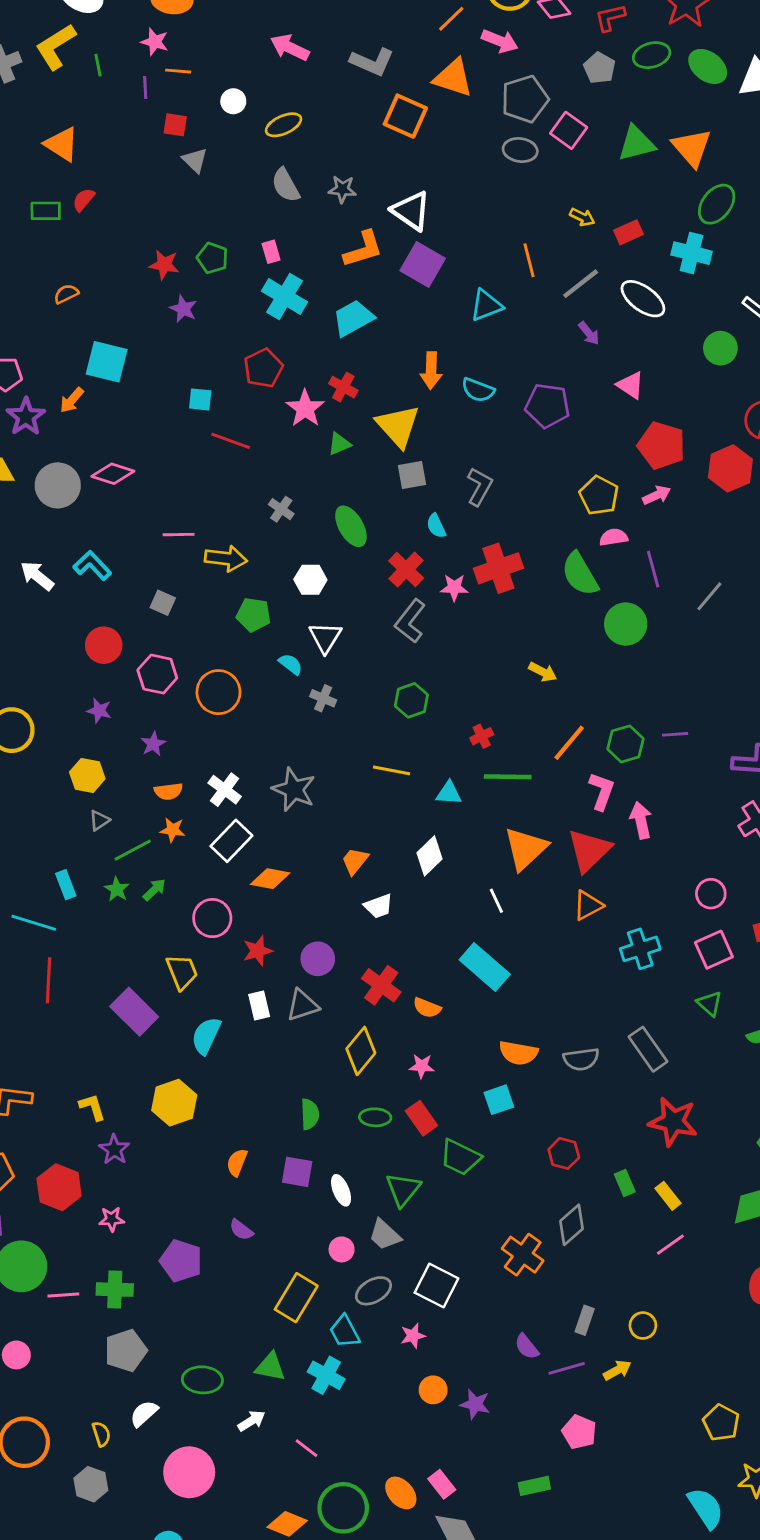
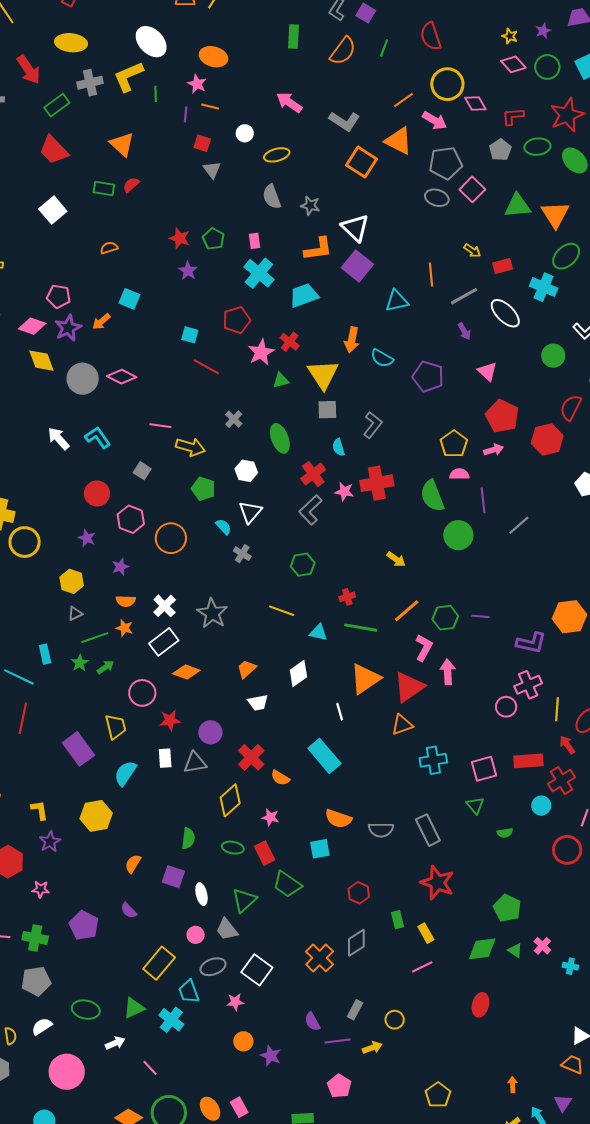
cyan square: (107, 362) -> (130, 299), size x0.7
pink circle: (711, 894) -> (506, 707), moved
green triangle: (270, 1367) -> (134, 1008), turned -45

